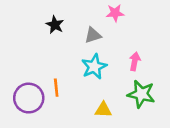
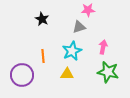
gray triangle: (93, 35) -> (79, 27), moved
orange line: (56, 88) -> (43, 56), moved
yellow triangle: (103, 110) -> (67, 74), moved

